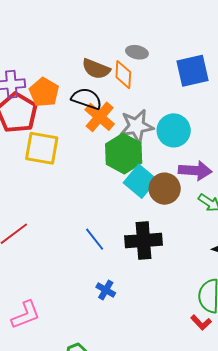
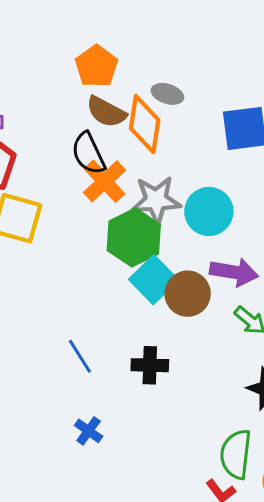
orange diamond: (123, 75) -> (145, 124), size x1.4
orange pentagon: (44, 92) -> (96, 66), moved
black semicircle: (87, 99) -> (88, 153), turned -140
black cross: (143, 241) -> (150, 365), size x0.7

